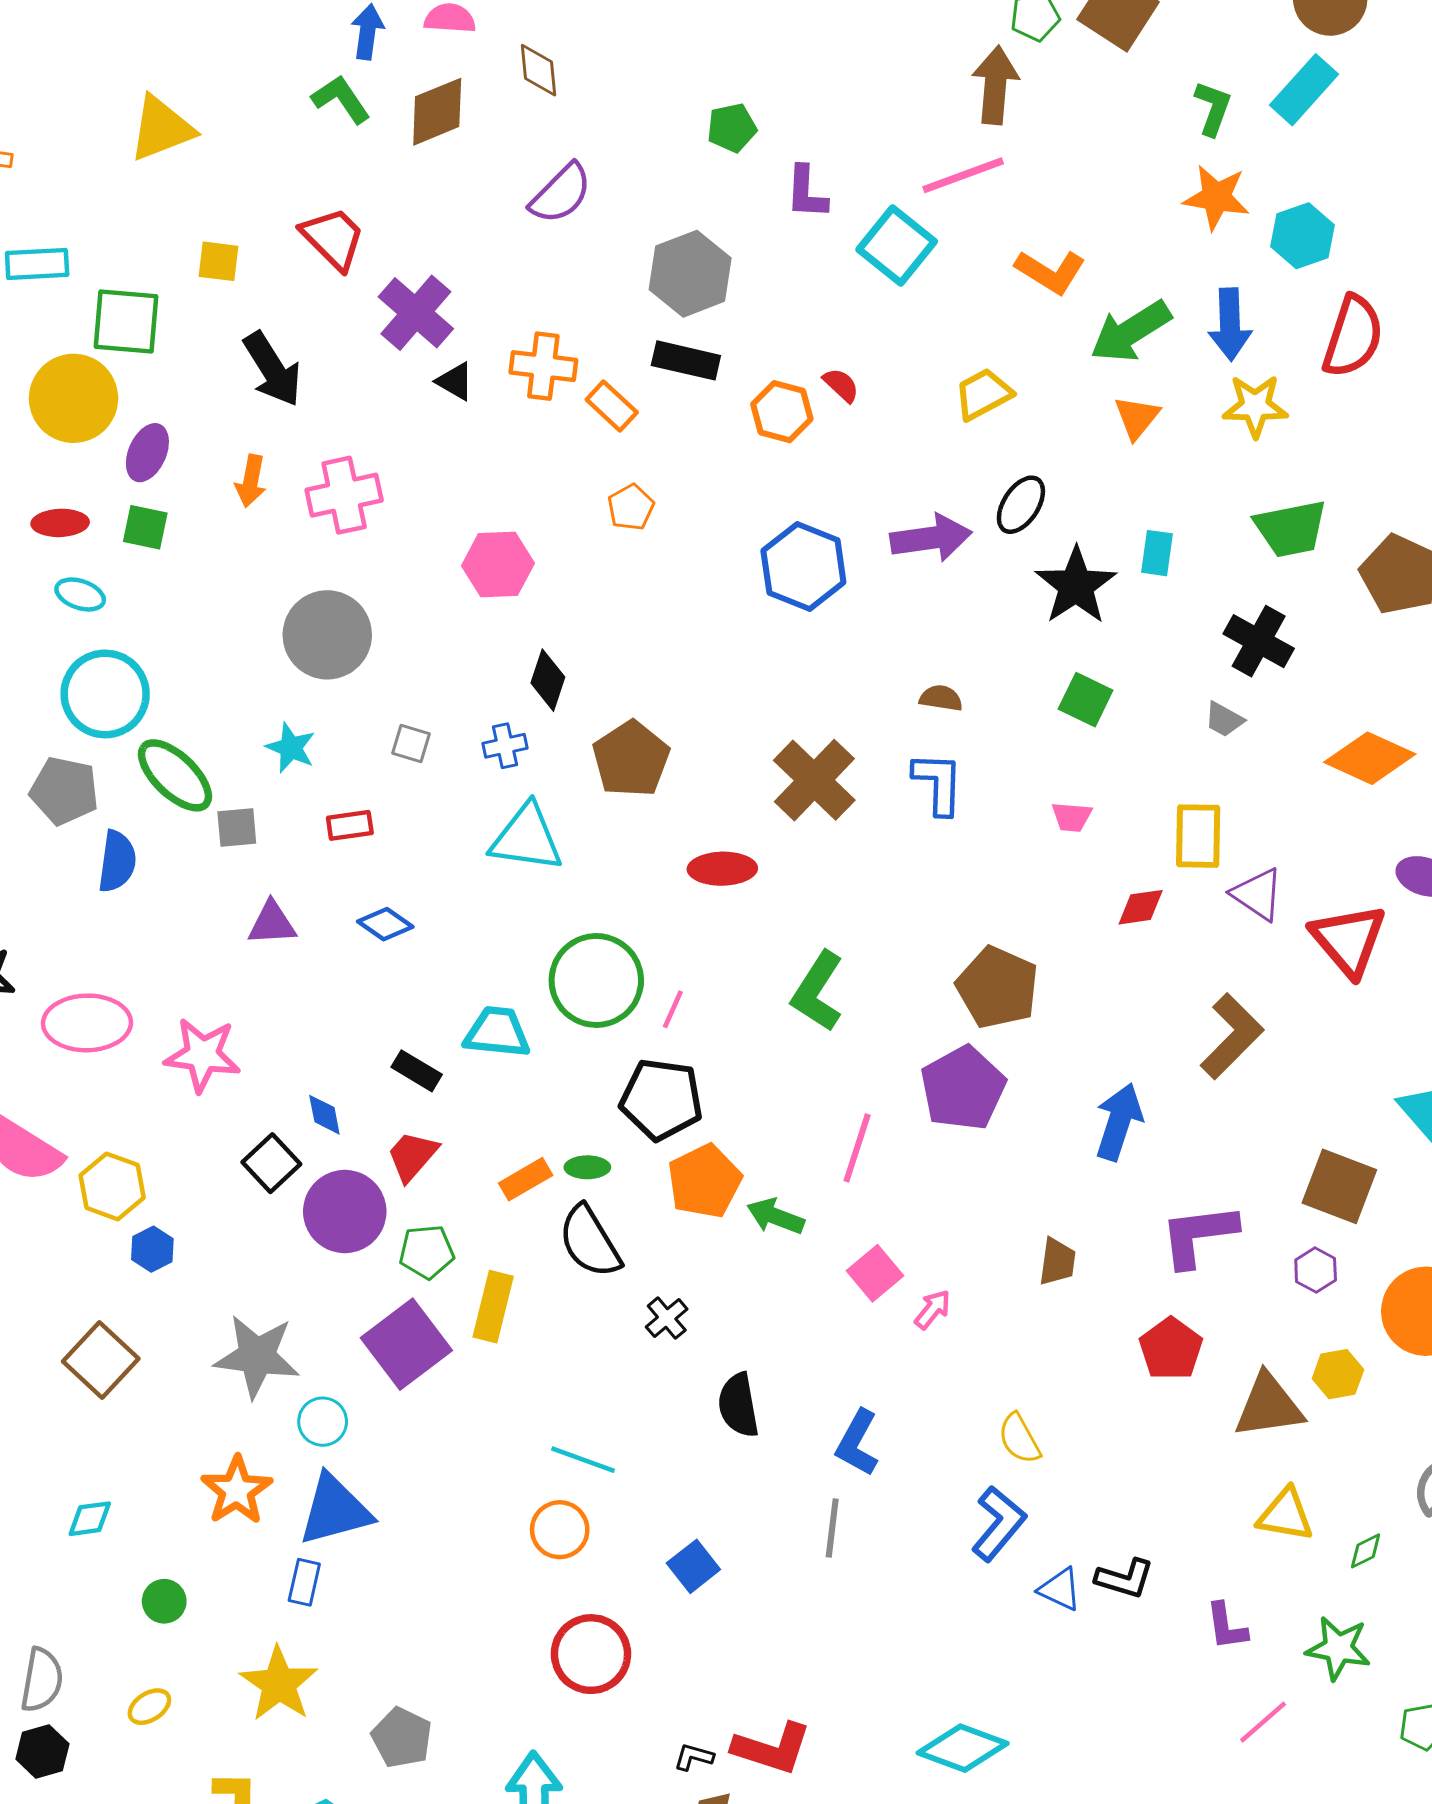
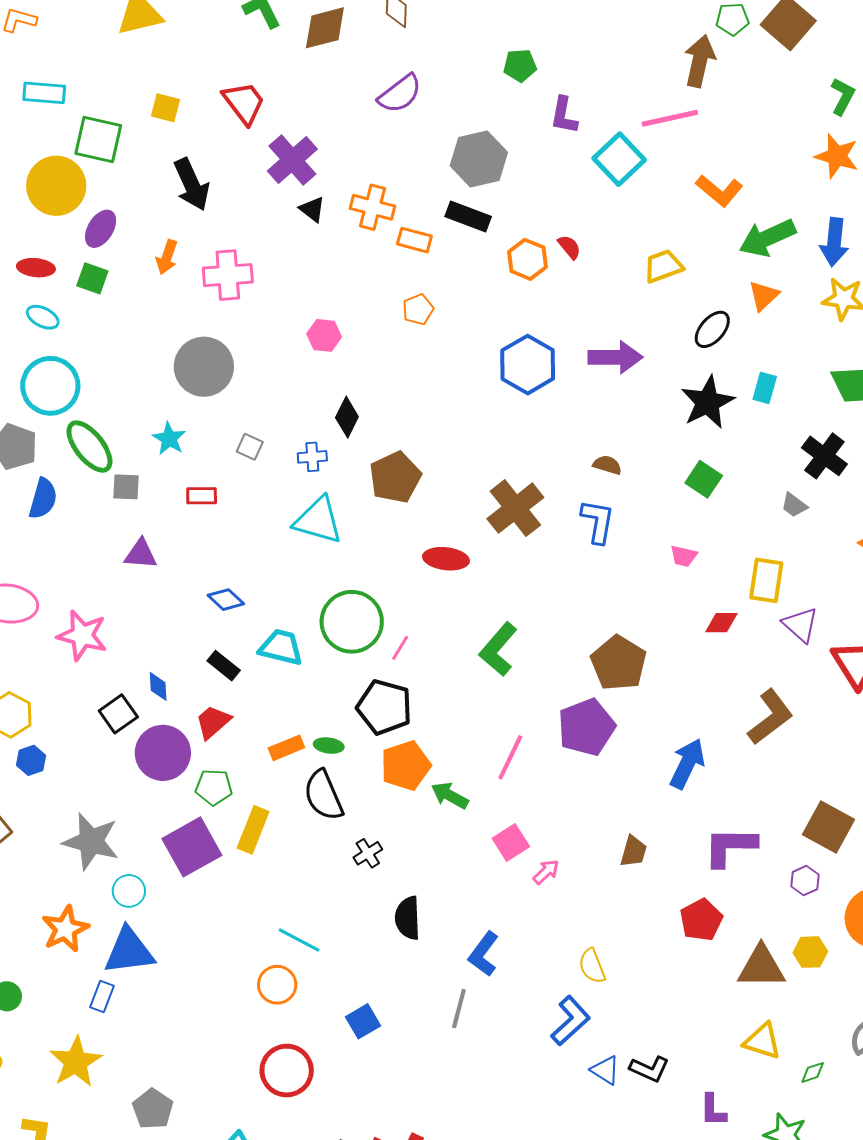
orange rectangle: (612, 406) -> (414, 240), turned -36
black ellipse: (1021, 505) -> (712, 329), moved
pink hexagon: (498, 565) -> (324, 335), size x0.7
blue diamond: (385, 924) -> (226, 600), moved

